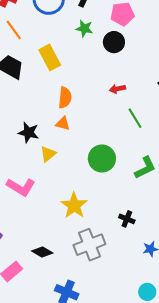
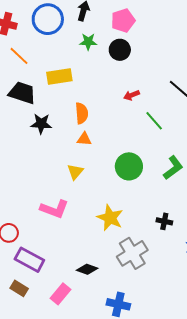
yellow rectangle: (50, 57) -> (59, 77), turned -60
black star: (29, 132) -> (41, 124), moved

